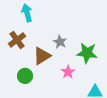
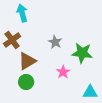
brown triangle: (42, 56) -> (27, 61), moved
green circle: (25, 76) -> (26, 82), moved

